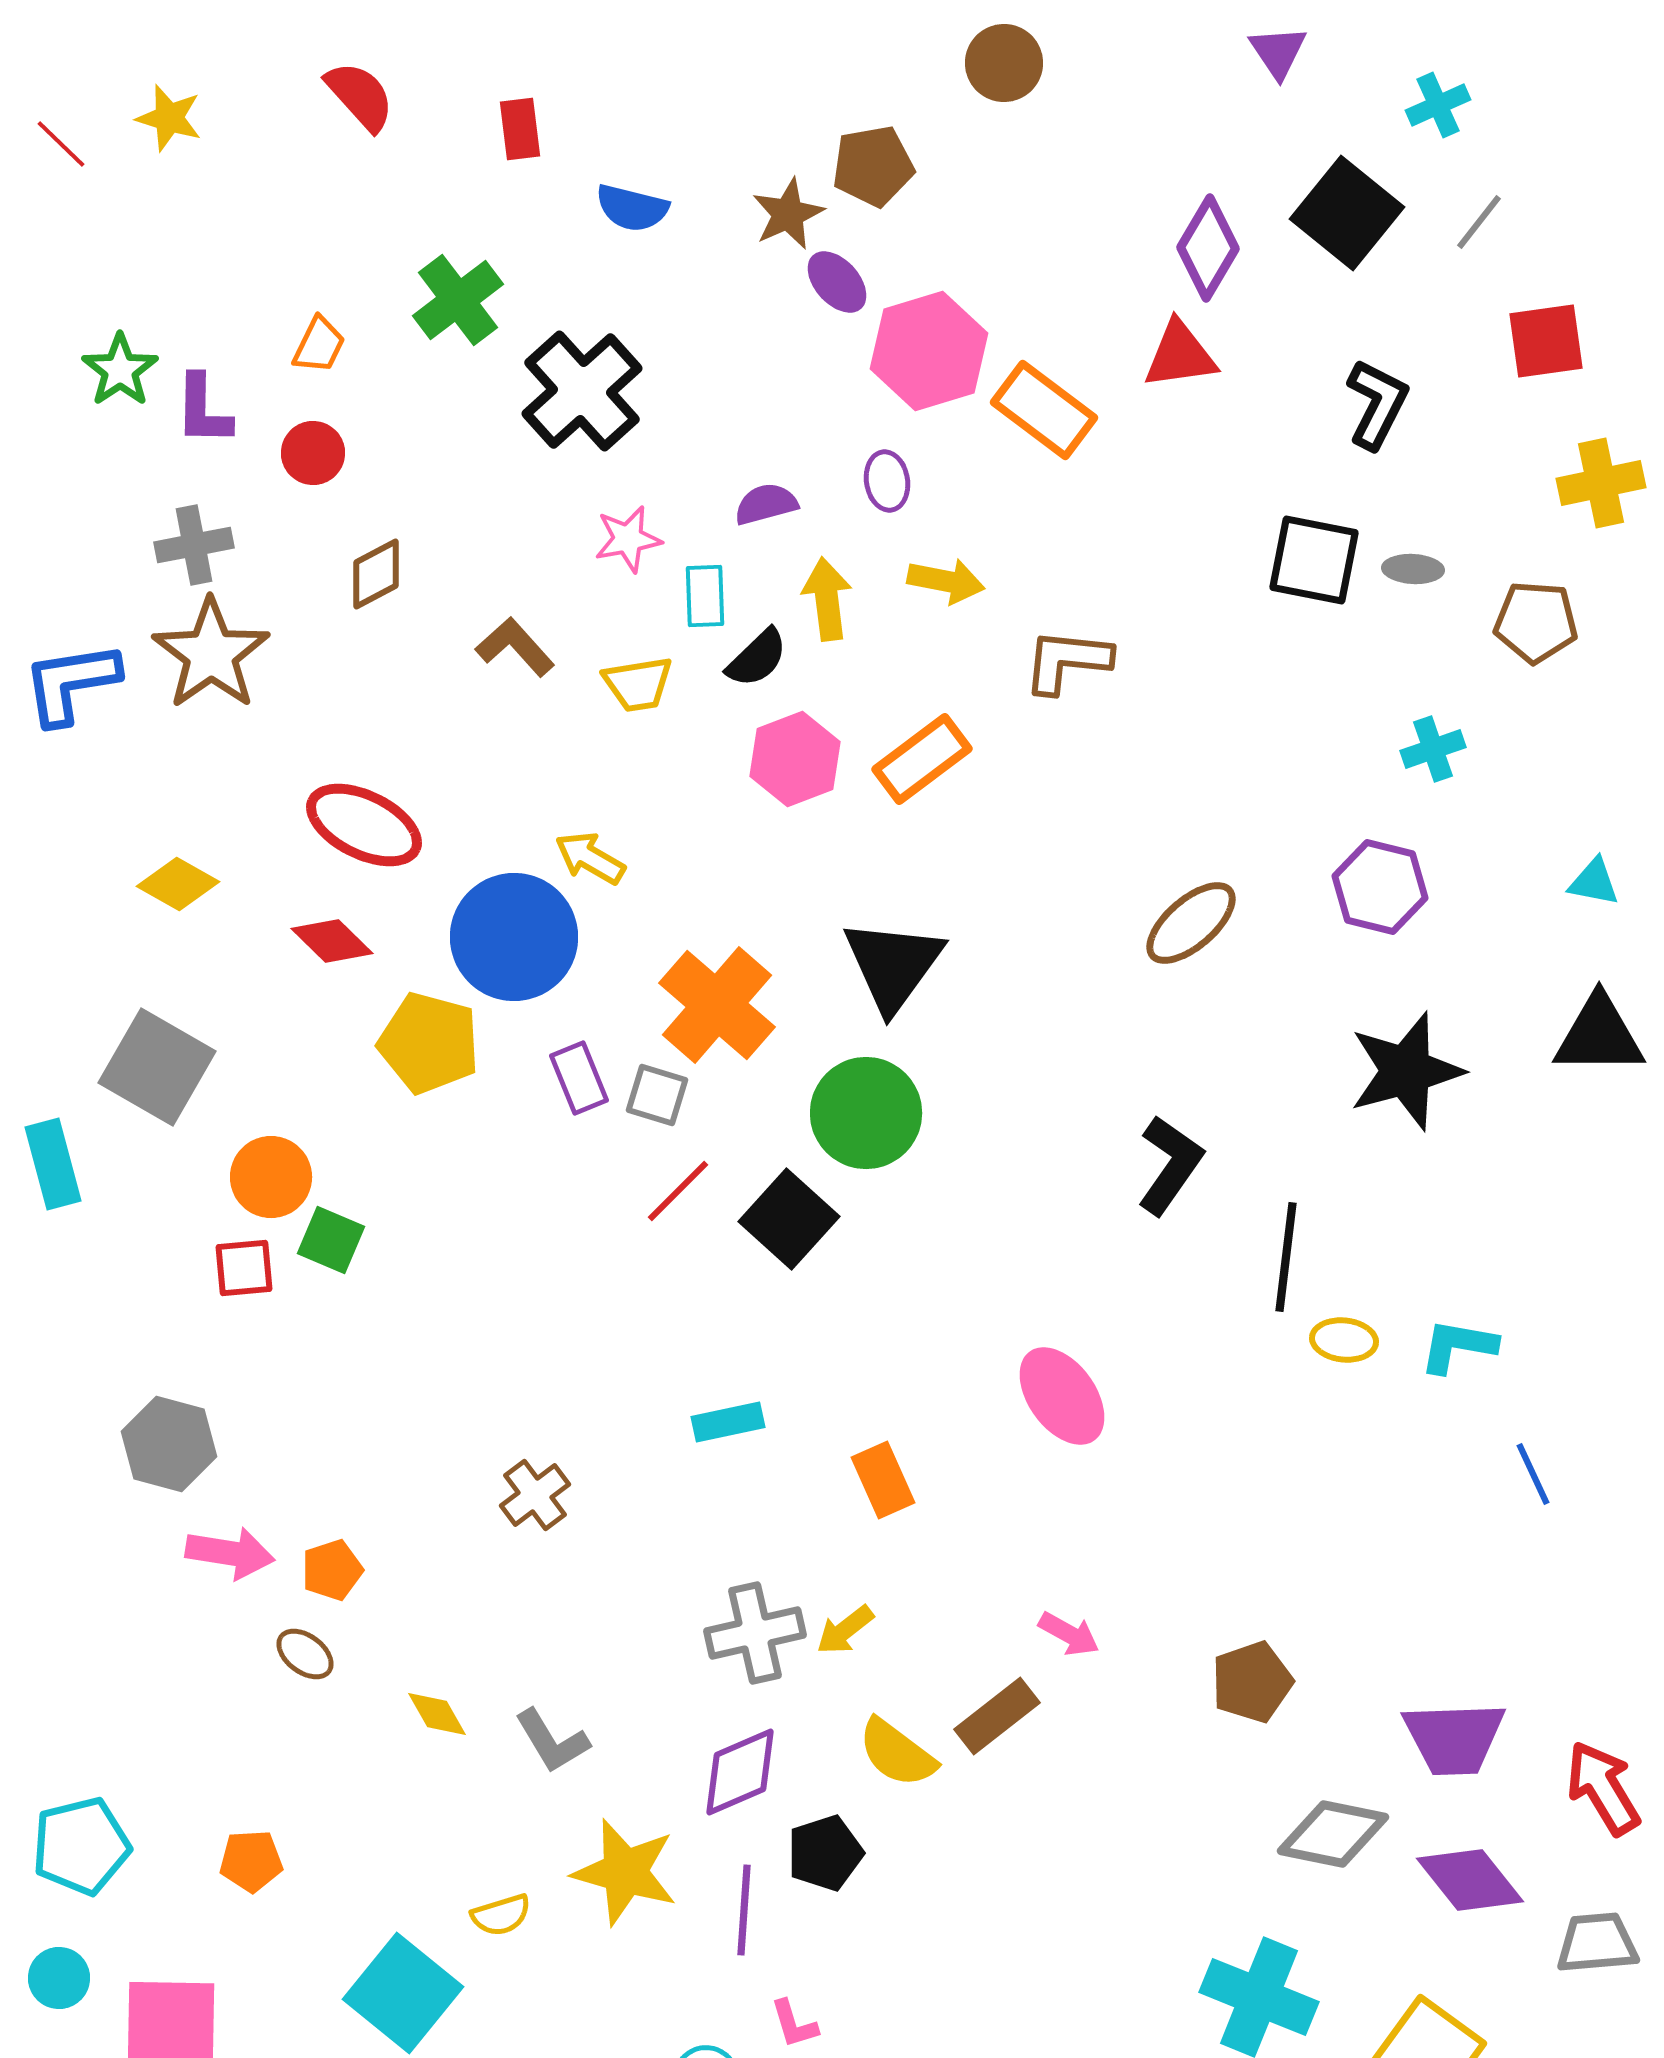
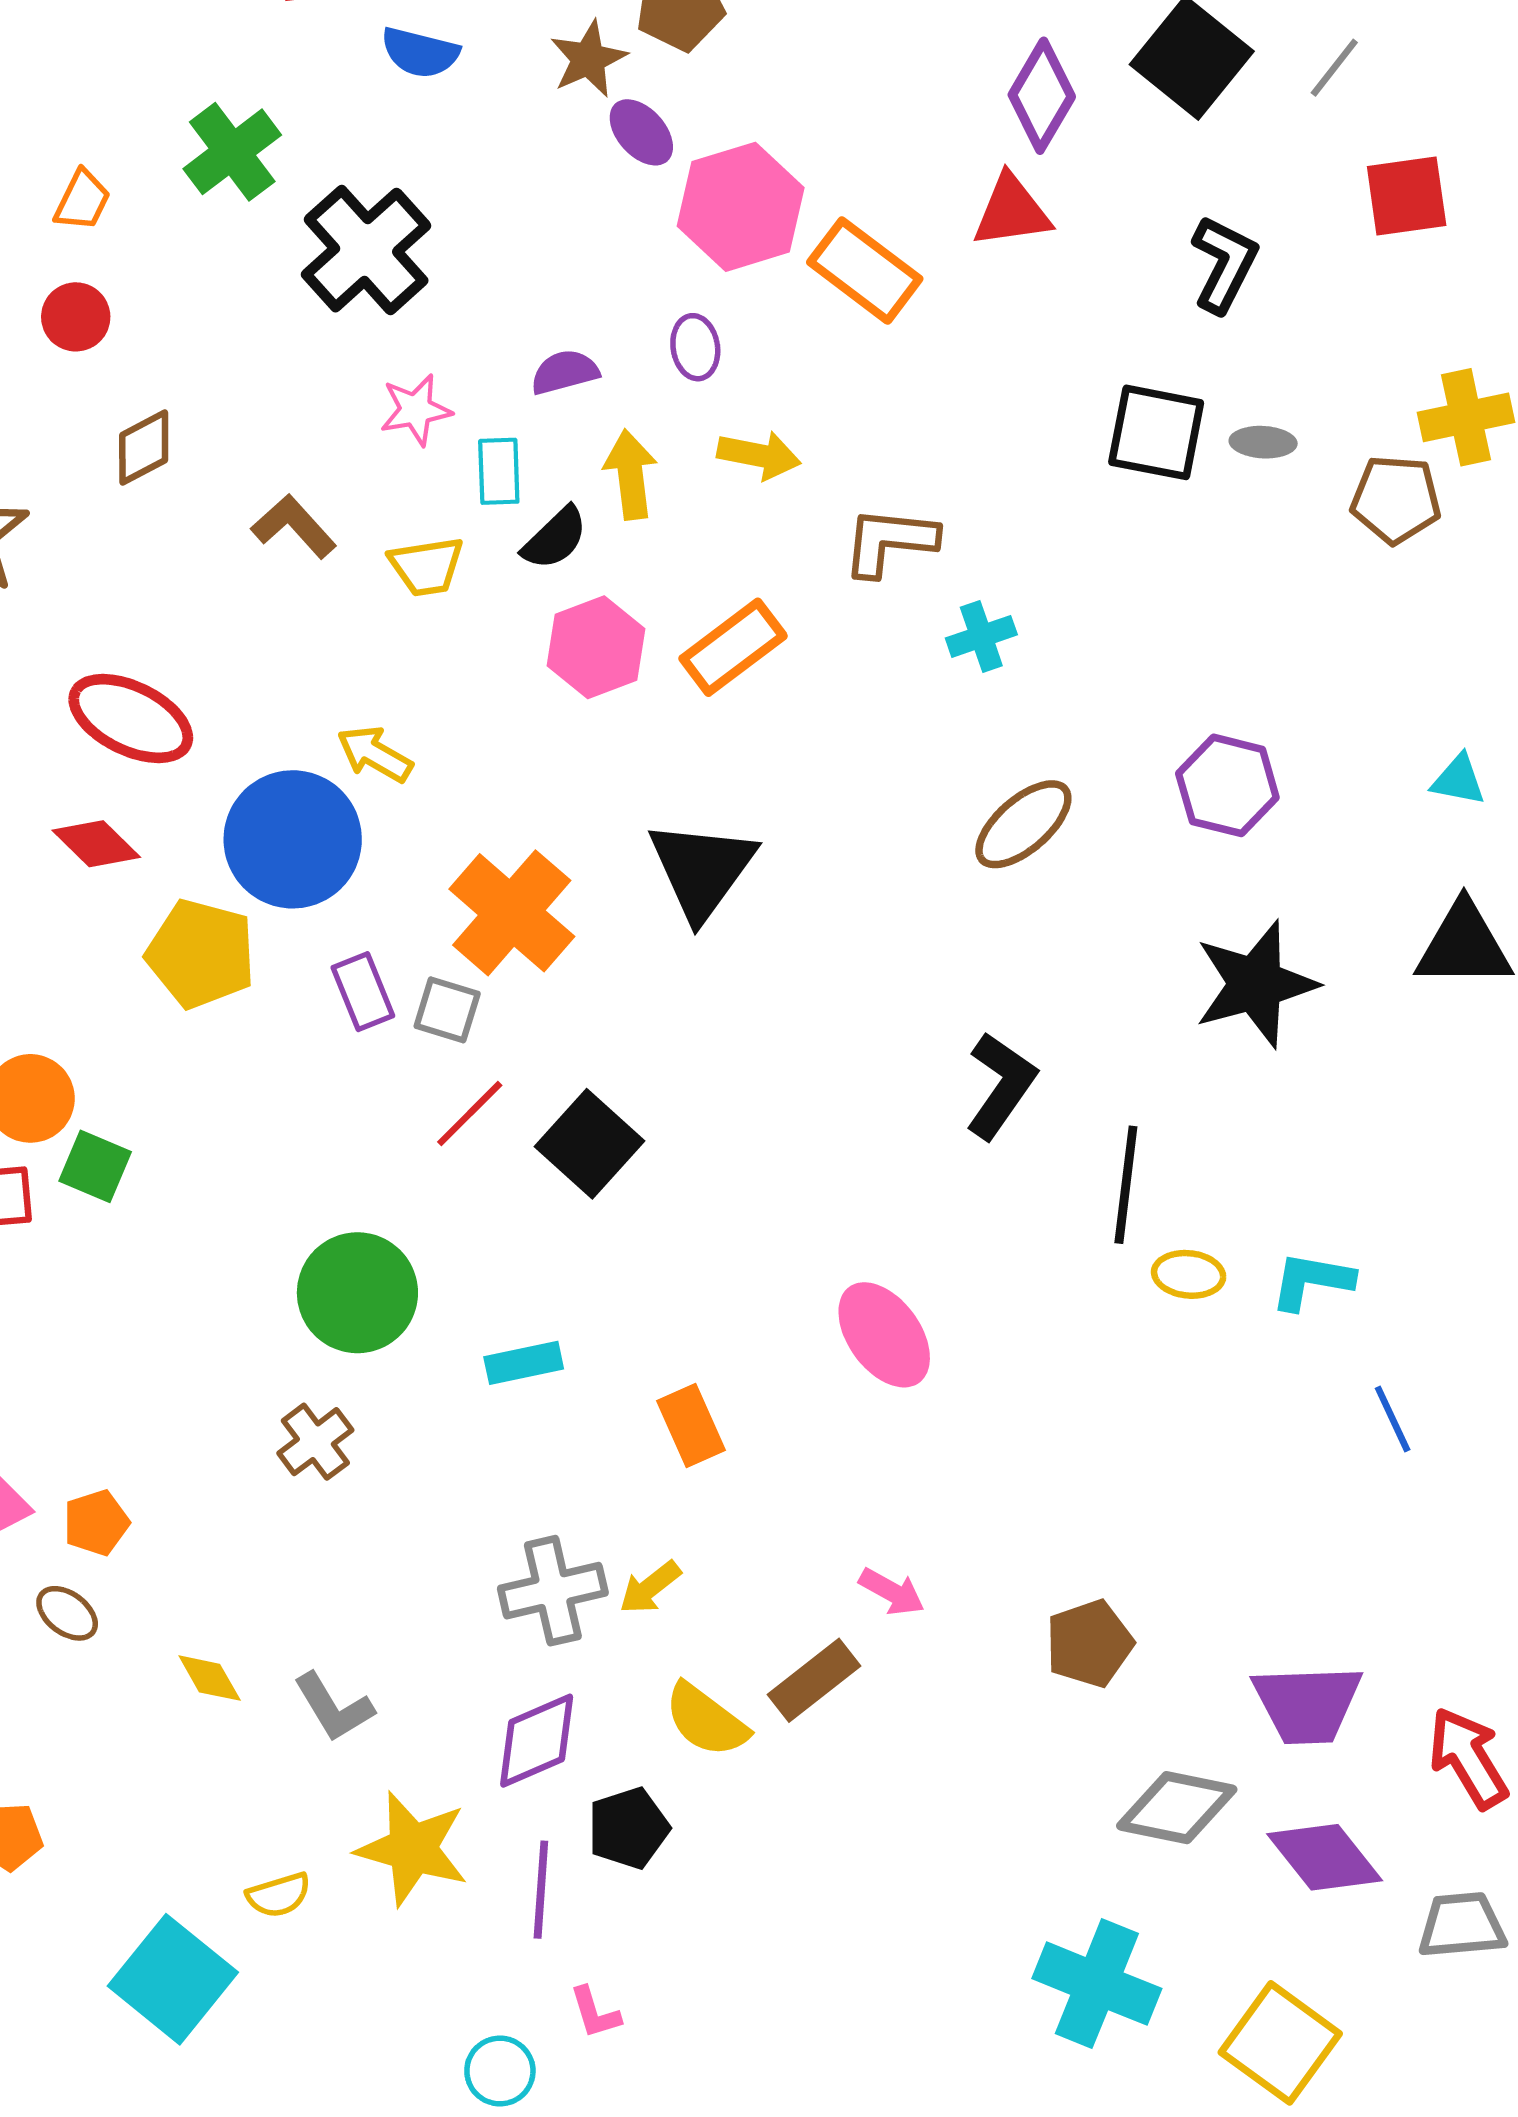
yellow cross: (1601, 483) -> (1466, 417), moved
cyan cross: (1433, 749) -> (981, 636), moved
green circle: (866, 1113) -> (357, 1293), moved

